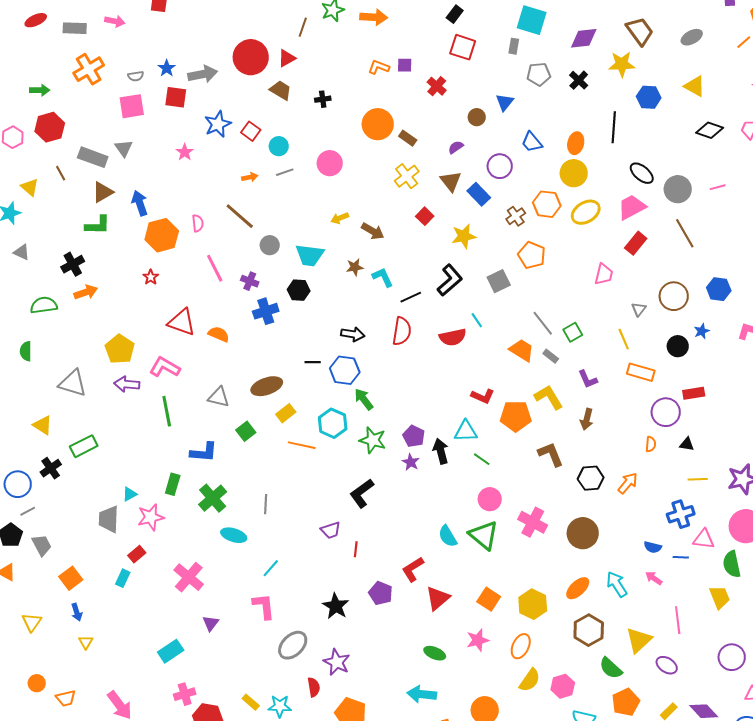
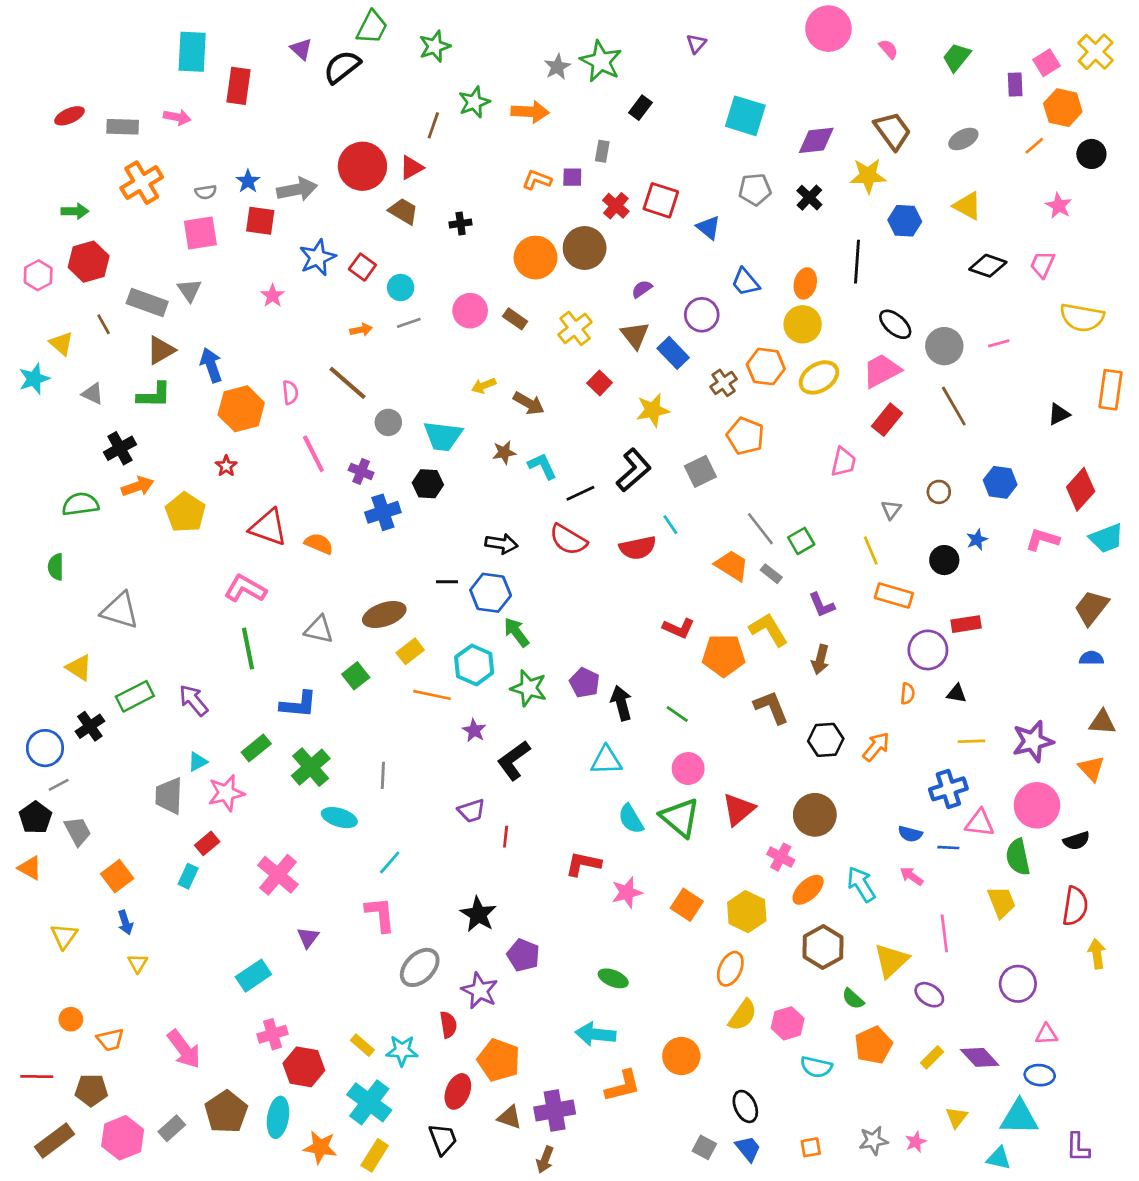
gray rectangle: (514, 46) -> (602, 151), moved
red square: (463, 47) -> (661, 200), moved
blue triangle: (505, 102) -> (709, 228), turned -30
brown circle: (477, 117) -> (585, 248), moved, size x1.8
brown rectangle: (408, 138) -> (515, 319), moved
gray triangle: (22, 252) -> (93, 394), moved
brown circle: (674, 296) -> (939, 492), size x0.6
red semicircle: (402, 331) -> (568, 540), turned 112
yellow pentagon: (120, 349) -> (185, 512), moved
purple arrow: (127, 384) -> (193, 700), moved, turned 45
cyan triangle: (466, 431) -> (606, 760), moved
purple star: (411, 462) -> (474, 730), moved
green rectangle: (173, 484) -> (256, 748), turned 35
pink cross: (533, 522) -> (781, 857), moved, size x0.7
red L-shape: (413, 569) -> (583, 864), turned 44
purple pentagon: (381, 593) -> (523, 955), moved
red triangle: (438, 598) -> (739, 809), moved
pink star: (478, 640) -> (627, 893), moved
green semicircle: (611, 668) -> (853, 999), size x0.7

